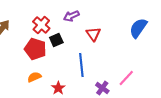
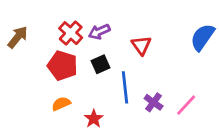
purple arrow: (71, 16) -> (99, 32), moved
black square: (56, 40) -> (101, 64), moved
purple cross: (102, 88) -> (154, 102), moved

